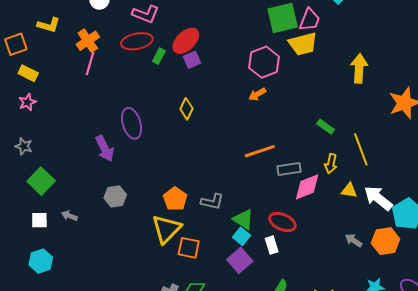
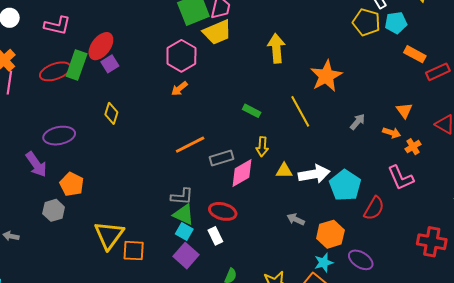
red ellipse: (137, 41) -> (55, 71), moved
green rectangle: (159, 56) -> (77, 65), size x1.8
purple ellipse: (132, 123) -> (59, 136), turned -76
yellow line: (361, 149) -> (300, 111), moved
white arrow: (378, 198) -> (314, 174), turned 140
orange pentagon: (175, 199) -> (72, 184), moved
gray L-shape: (212, 202) -> (182, 196), moved
orange hexagon: (386, 241) -> (330, 234), moved

